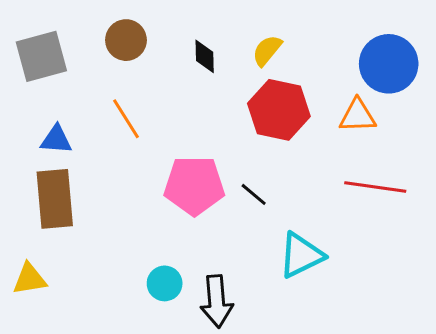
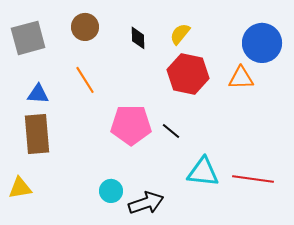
red line: (375, 187) -> (253, 179), moved
cyan triangle: (301, 255) -> (203, 172), turned 32
black arrow: (217, 301) -> (146, 203), turned -104

